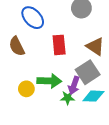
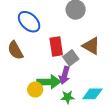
gray square: (88, 72) -> (71, 58), moved, size x0.7
purple arrow: (74, 85) -> (65, 75), moved
yellow circle: (26, 89) -> (35, 89), moved

